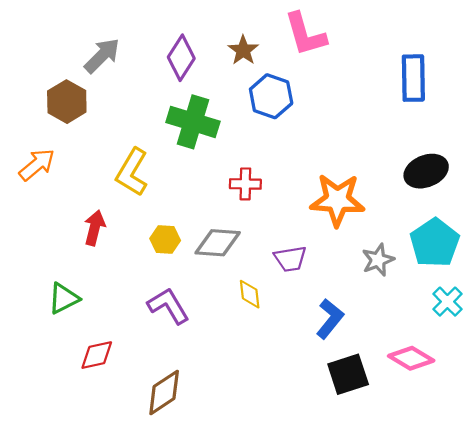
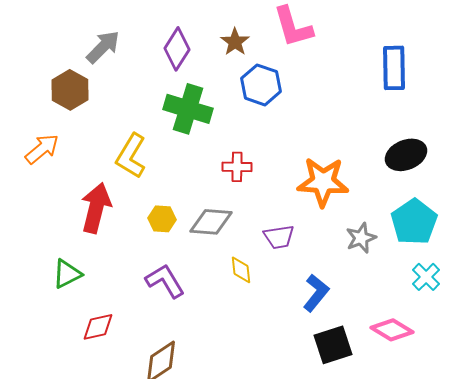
red arrow: (95, 228) -> (96, 208), size x1.5

